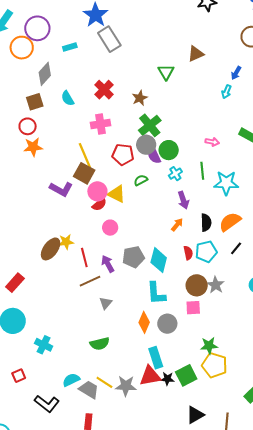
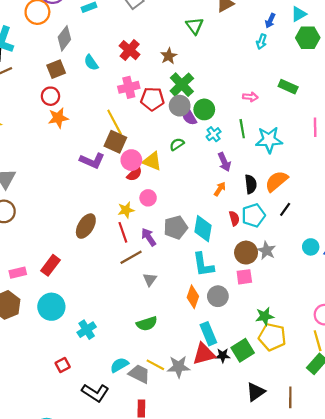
red pentagon: (123, 154) -> (152, 99), moved
yellow star: (66, 242) -> (126, 210), moved
cyan cross: (44, 345) -> (87, 330), turned 36

